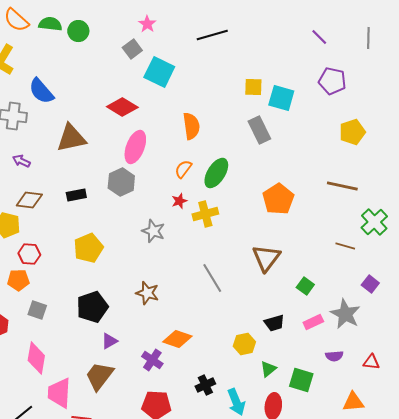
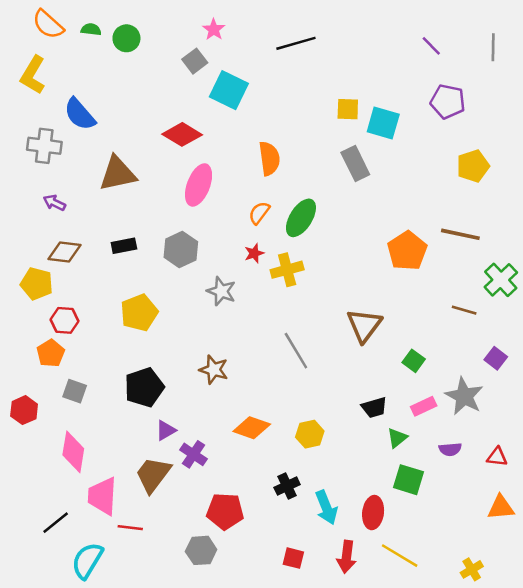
green semicircle: (50, 24) -> (91, 29), size x0.7
gray hexagon: (121, 182) -> (181, 249), moved
orange pentagon: (278, 199) -> (407, 251), moved
orange pentagon: (18, 280) -> (51, 353), turned -30
yellow hexagon: (244, 344) -> (310, 434), moved
purple cross: (152, 360) -> (193, 454), moved
green triangle: (268, 369) -> (397, 438), moved
orange triangle: (353, 402) -> (501, 507), moved

